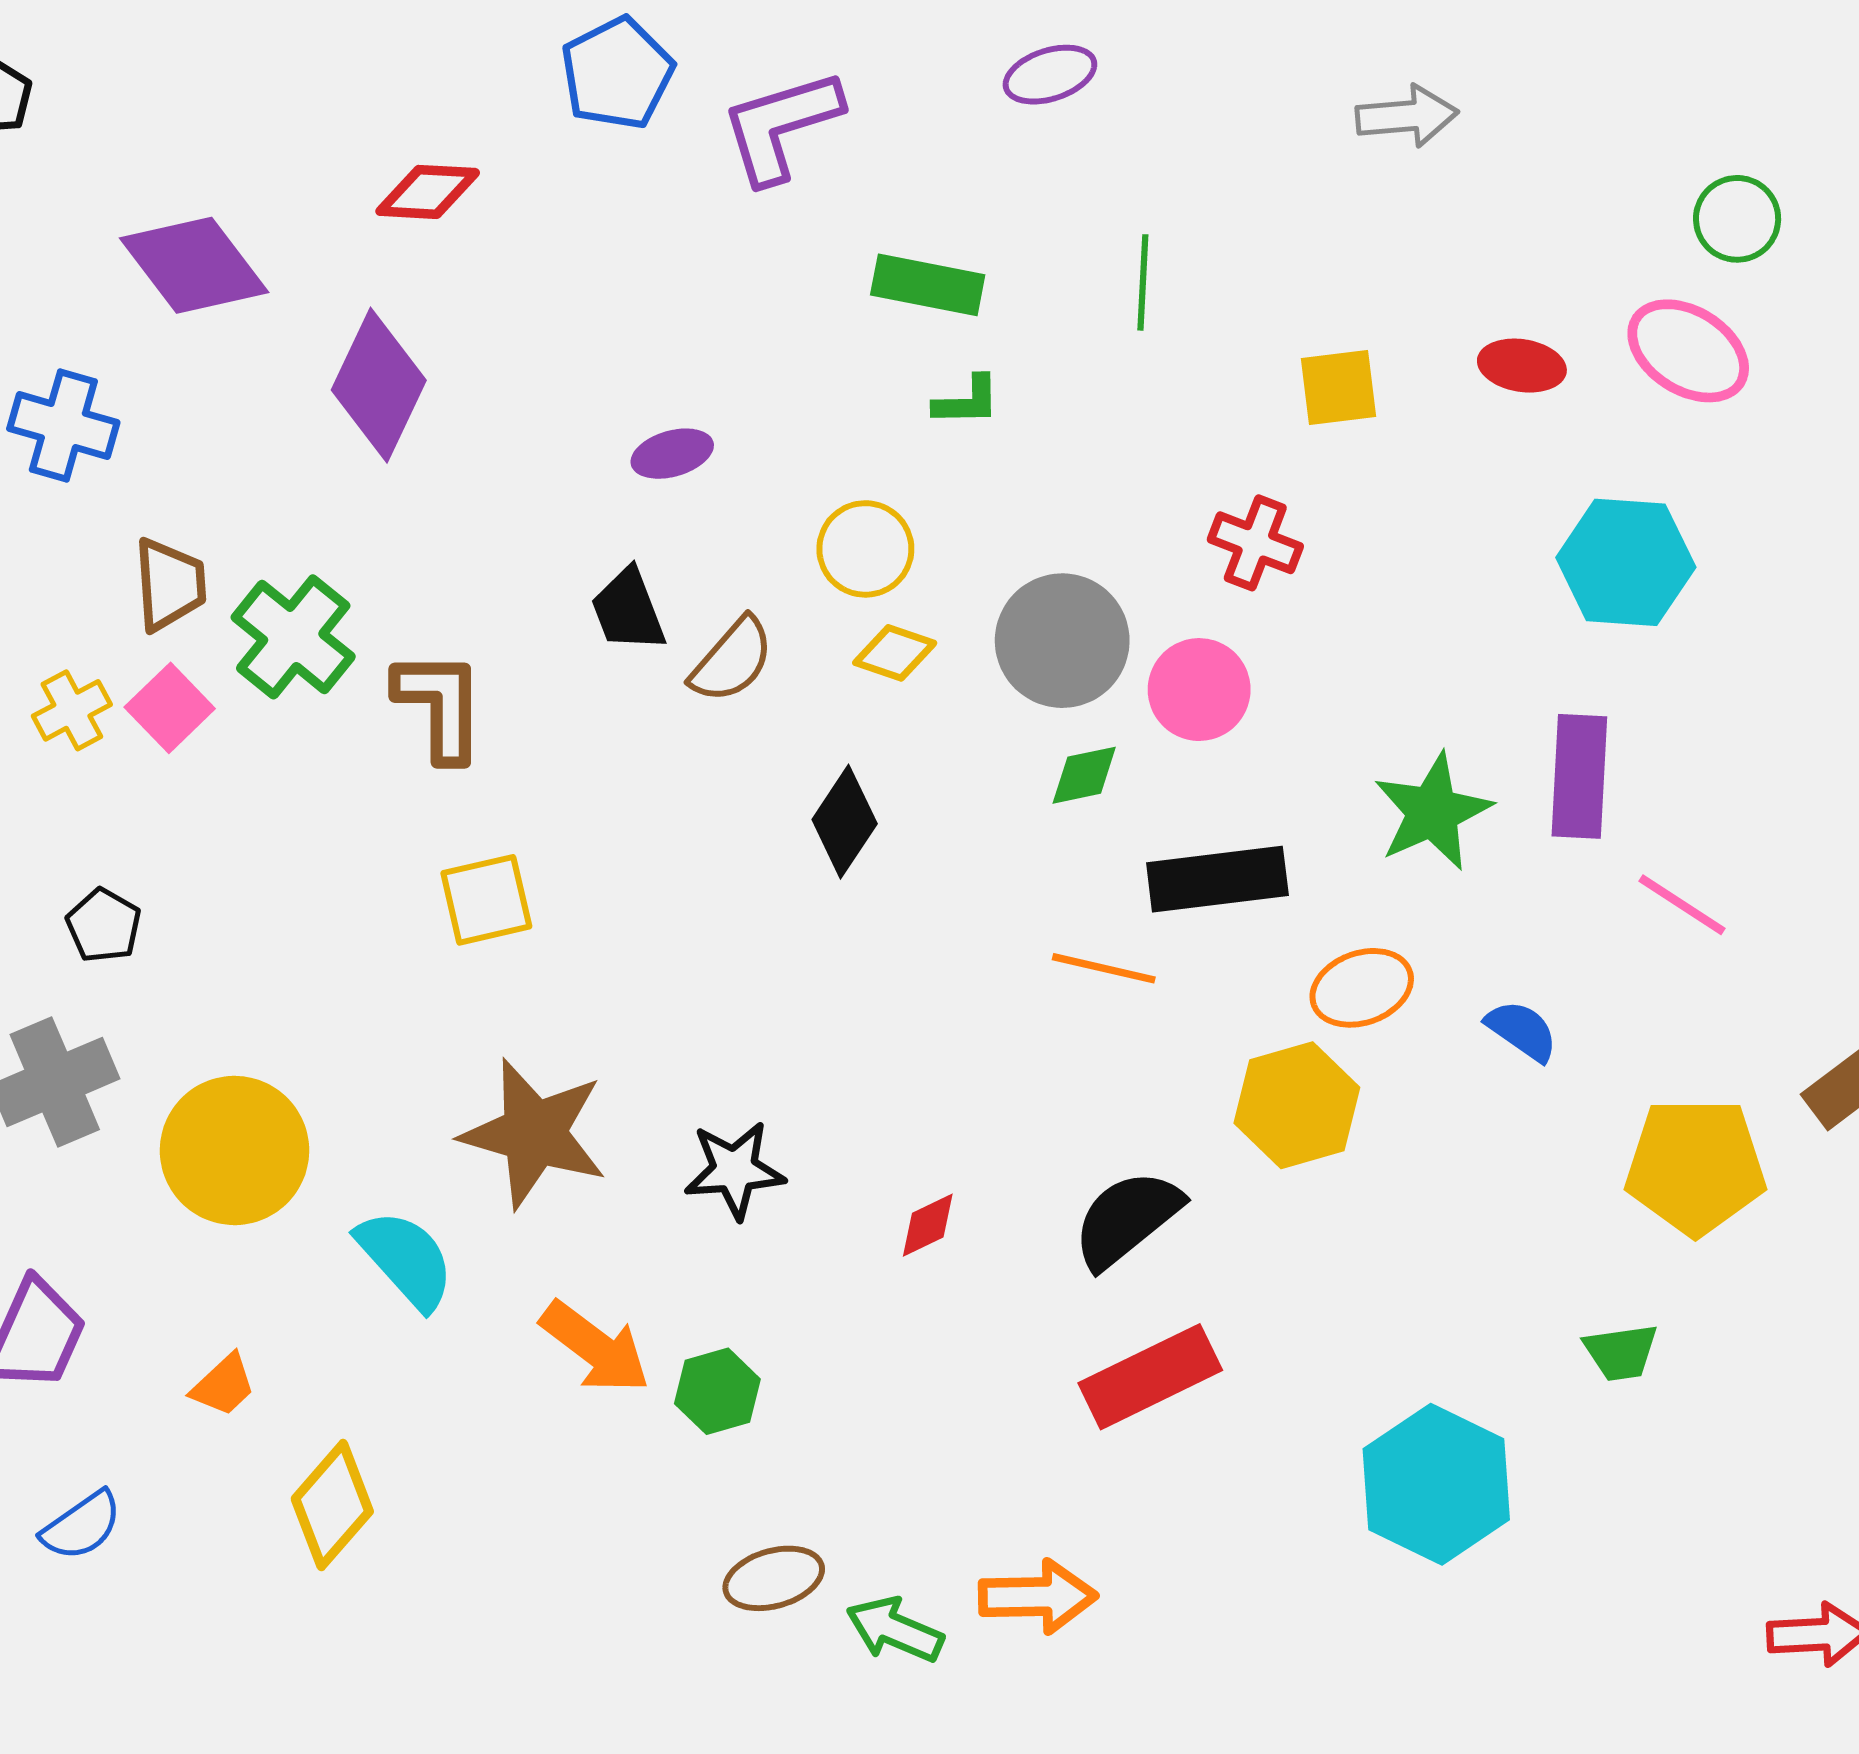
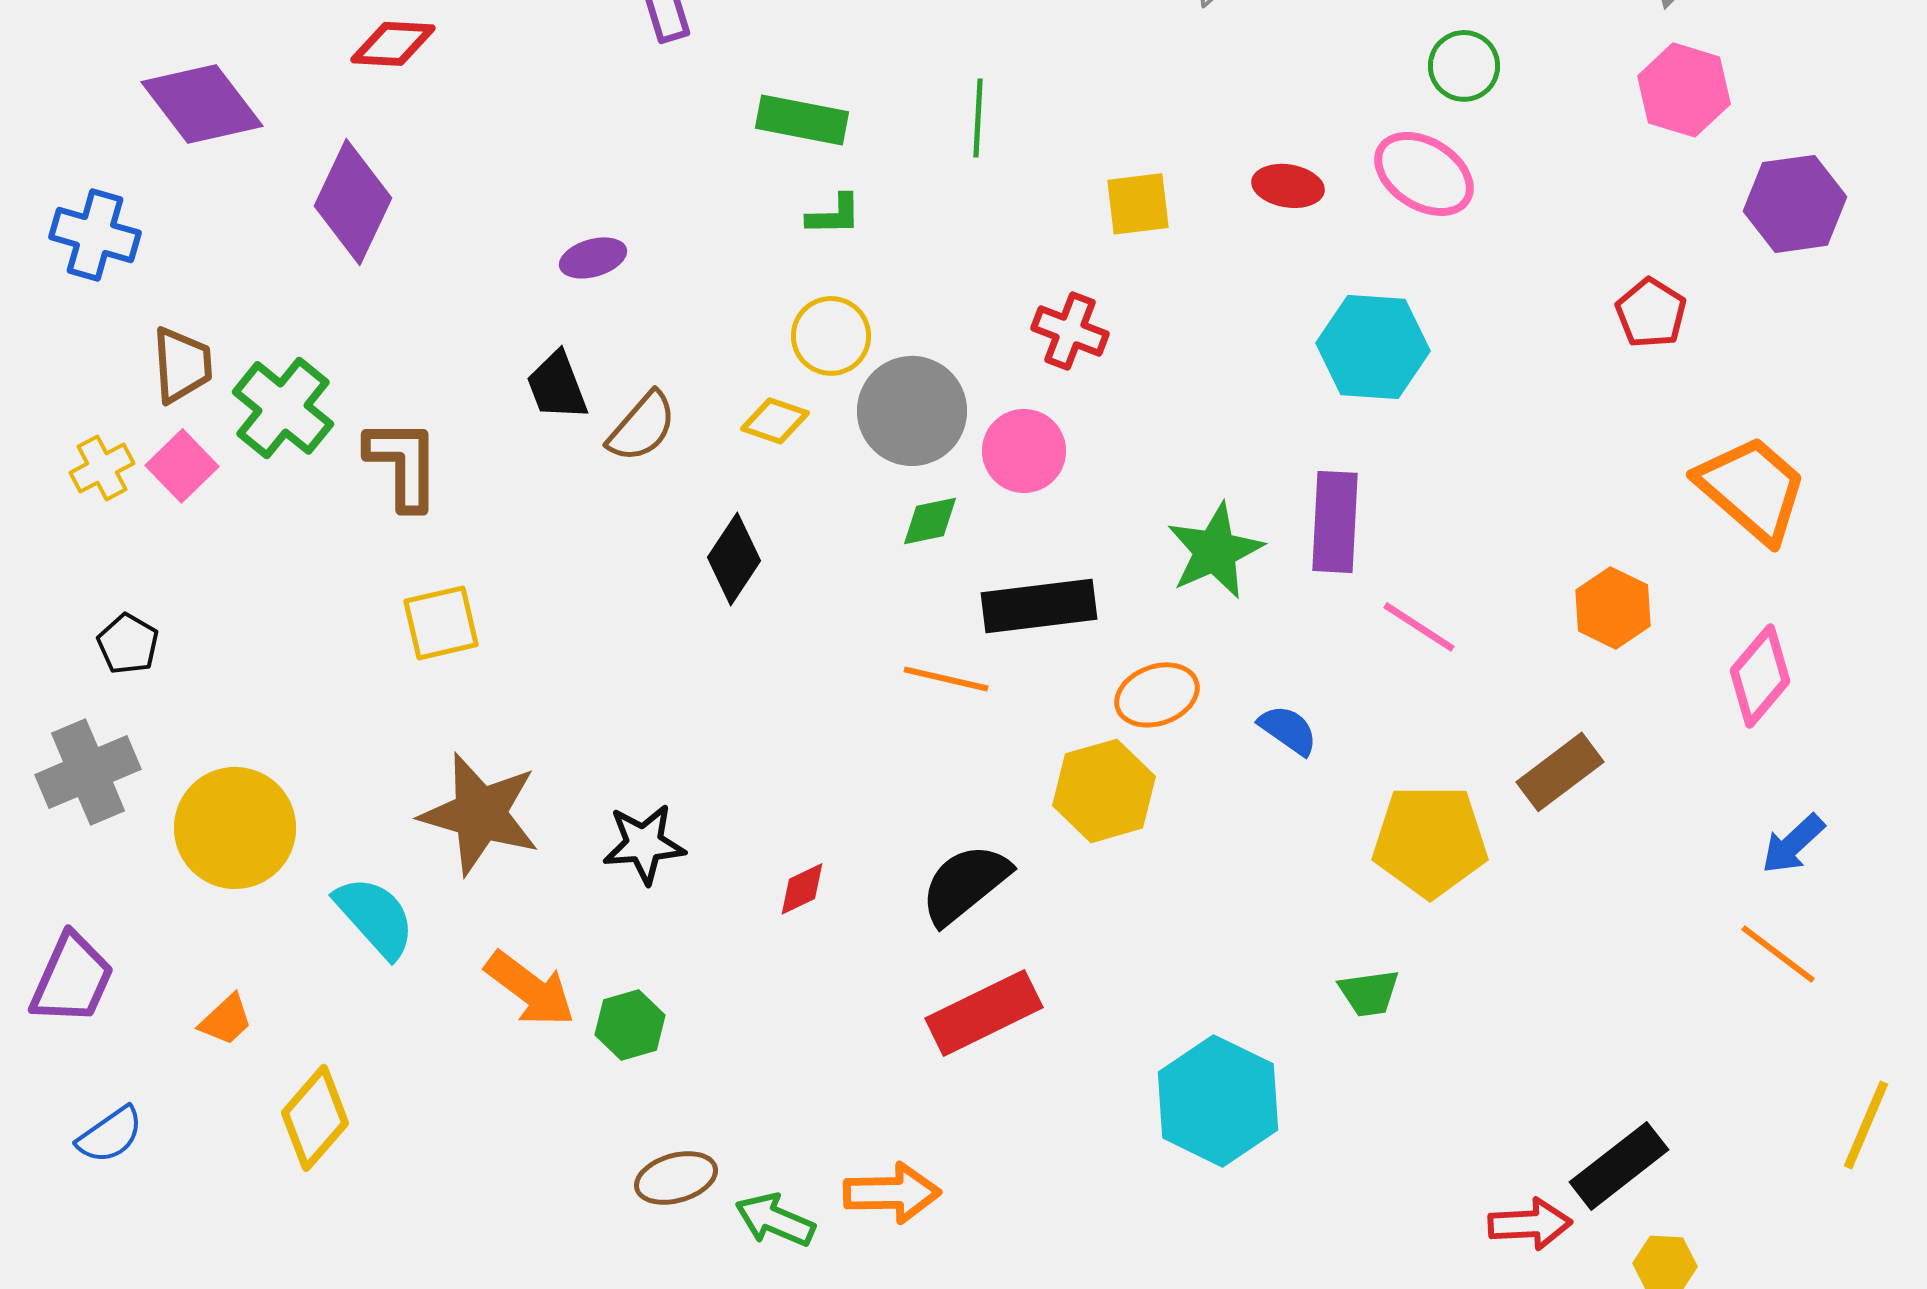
yellow circle: (865, 549) -> (831, 336), moved

